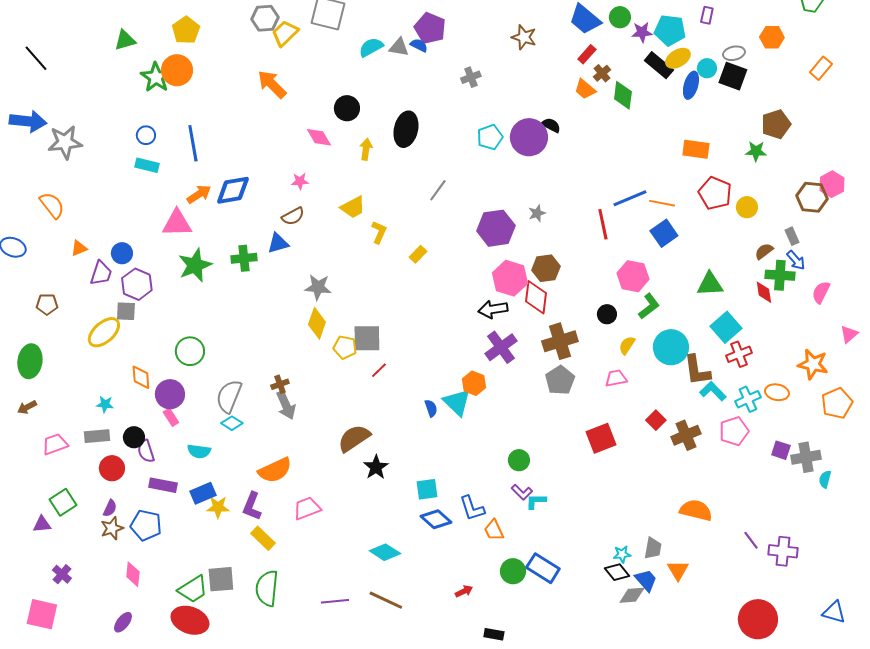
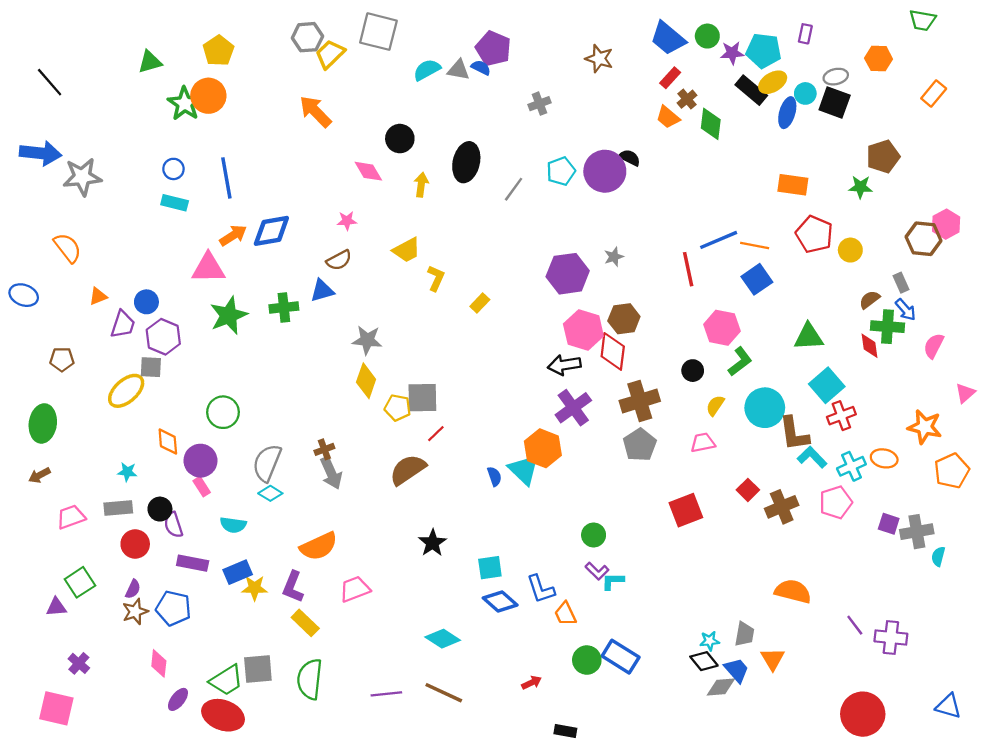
gray line: (438, 190) -> (514, 189), moved
orange hexagon: (474, 383) -> (543, 448), size x1.4
brown semicircle: (354, 438) -> (408, 470), moved
purple ellipse: (123, 622) -> (178, 699), moved

